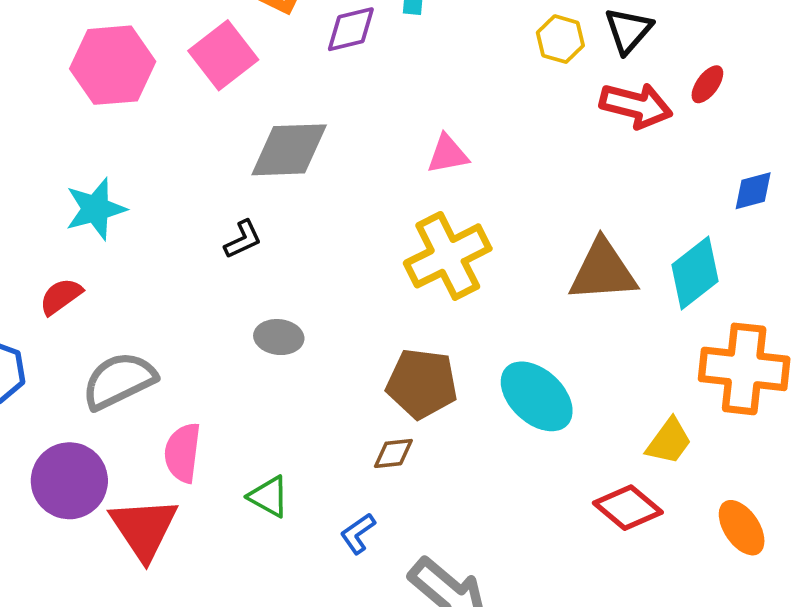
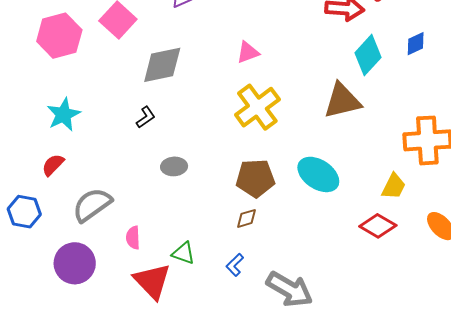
cyan diamond: (695, 273) -> (368, 55), moved
pink semicircle: (183, 453) -> (133, 238), size x0.7
red triangle: (144, 529) -> (152, 281), moved

